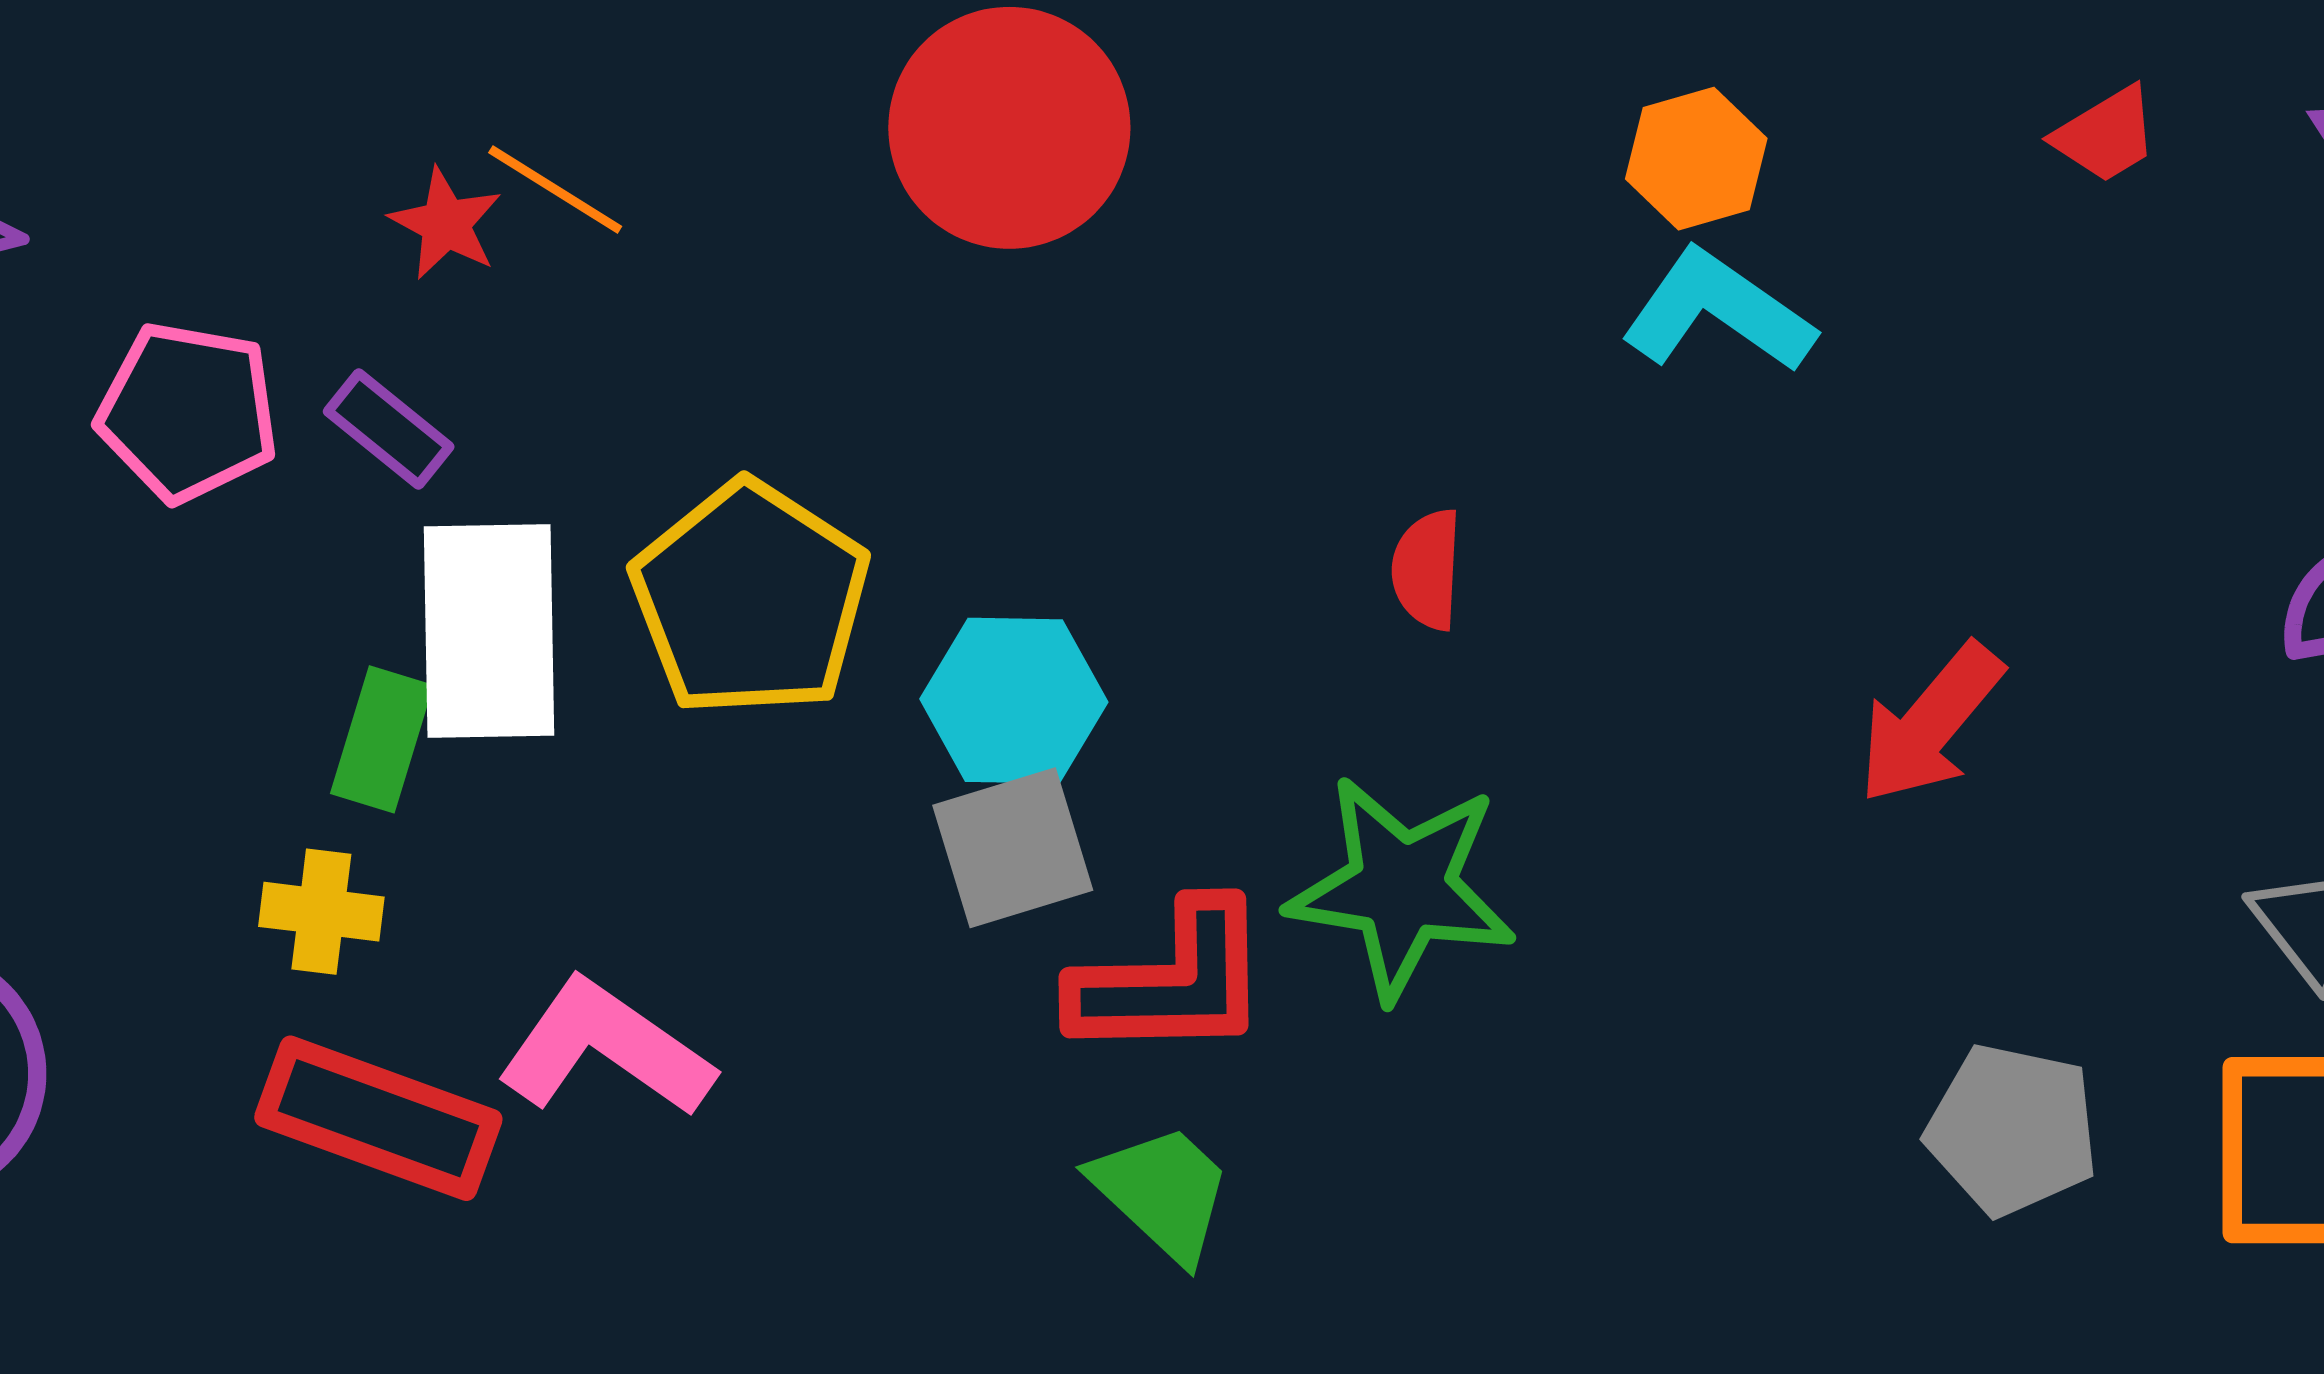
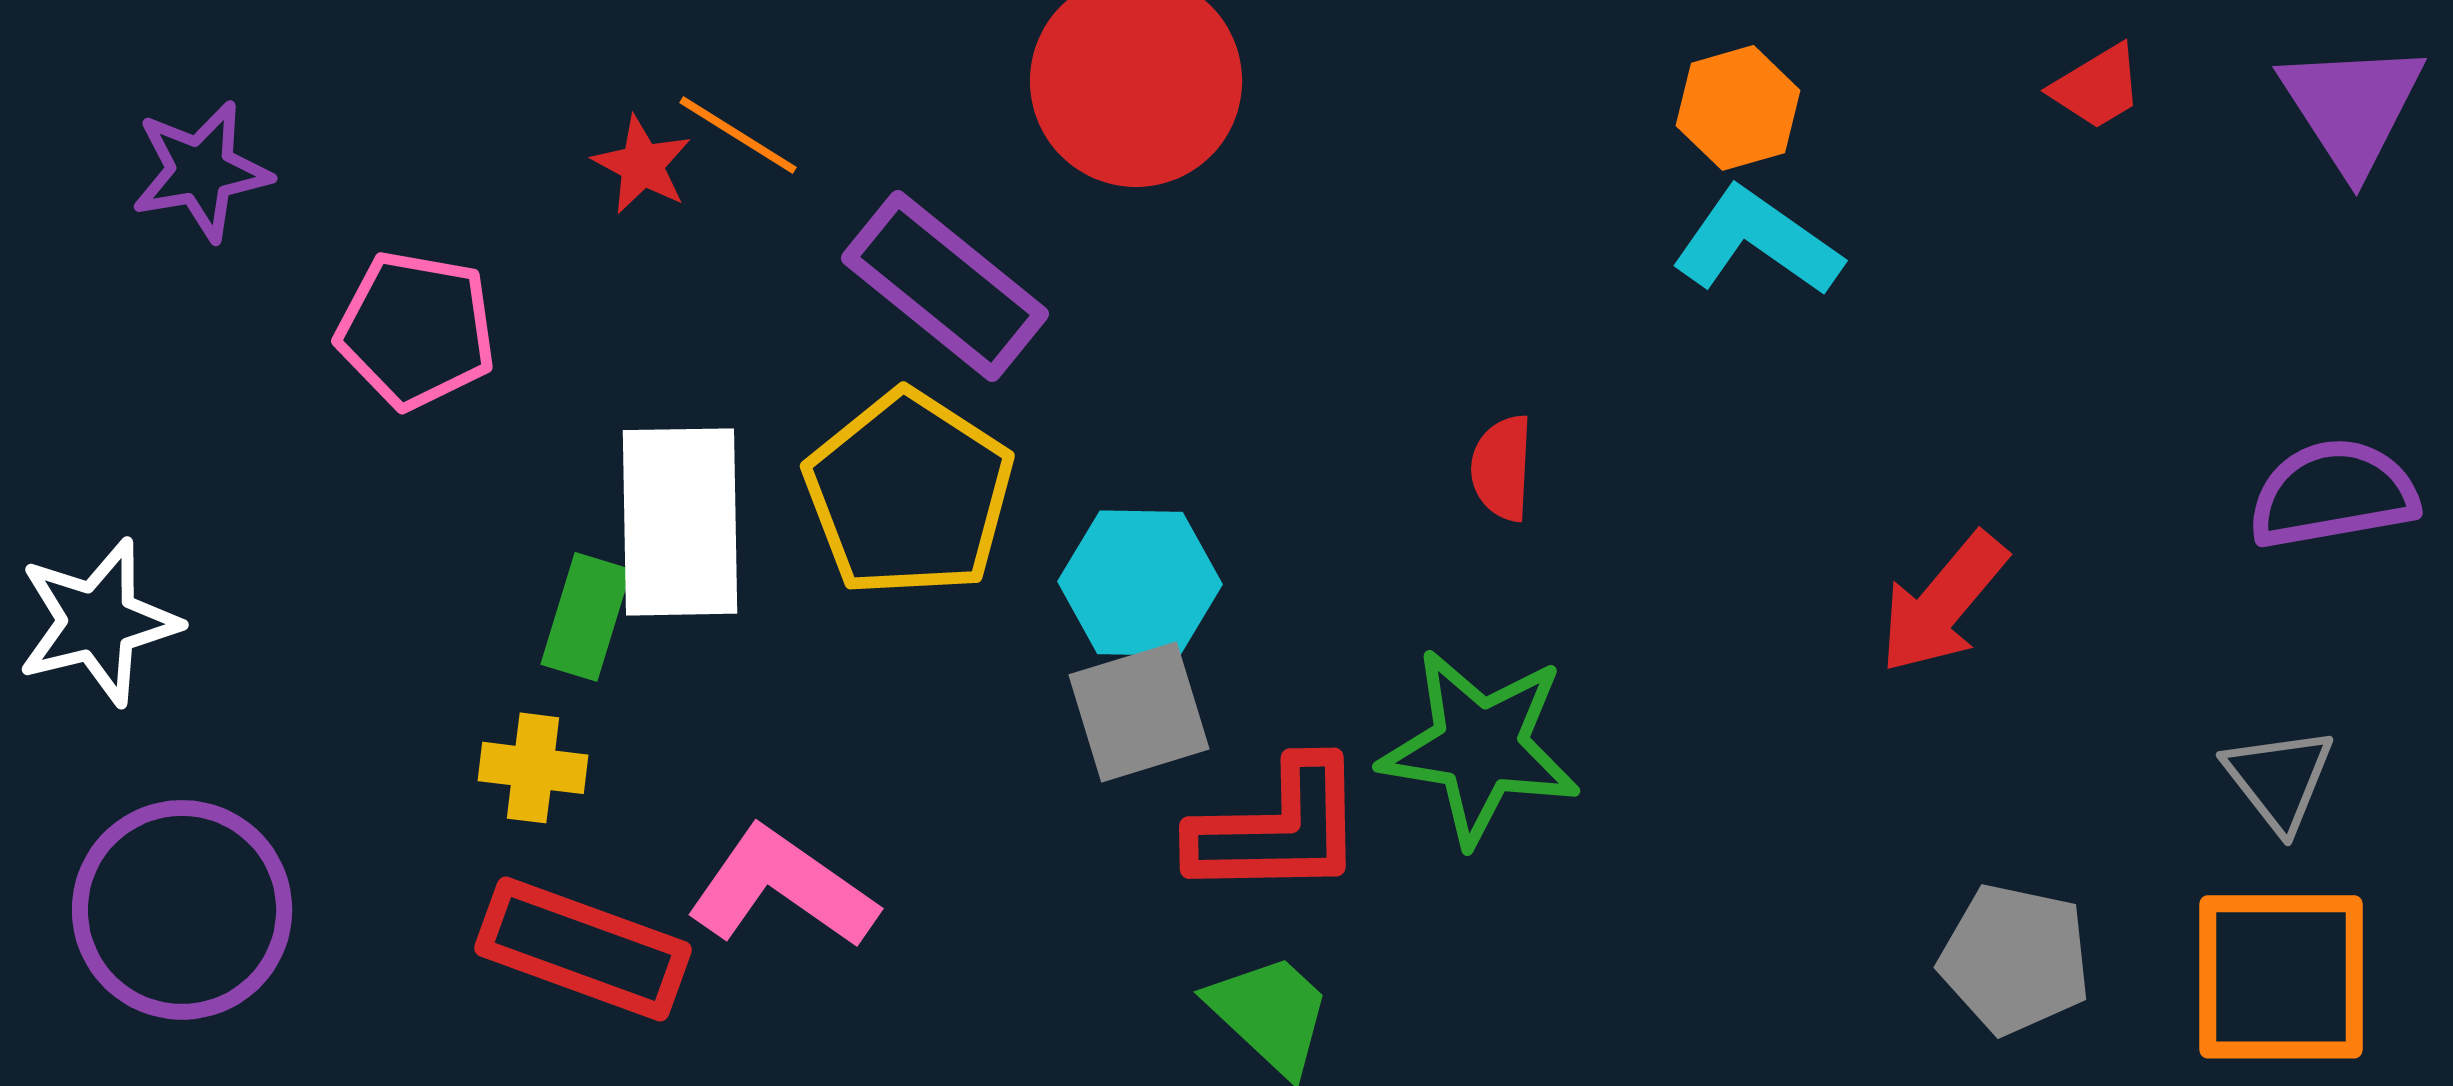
purple rectangle: (389, 429) -> (945, 286), moved, size x1.8

